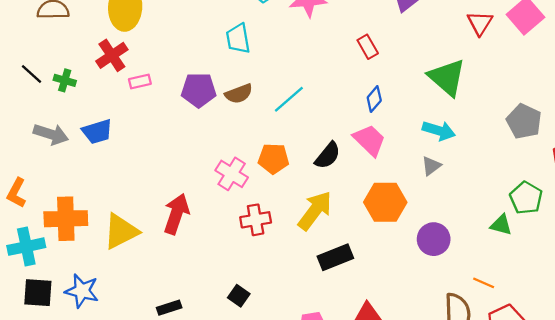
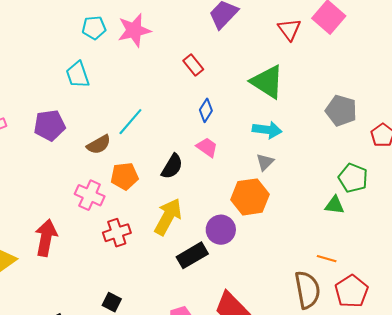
brown semicircle: (239, 94) -> (99, 145), moved
pink trapezoid: (369, 140) -> (207, 147), size x0.7
orange hexagon: (385, 202) -> (250, 197), moved
purple circle: (434, 239) -> (221, 230), moved

